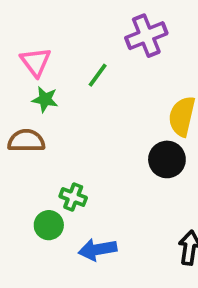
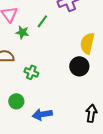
green star: (45, 99) -> (22, 32), moved
green cross: (73, 197) -> (31, 72), moved

